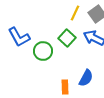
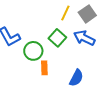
orange rectangle: (65, 87) -> (44, 68), moved

